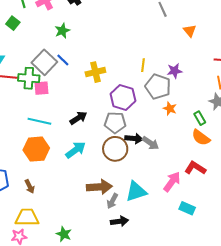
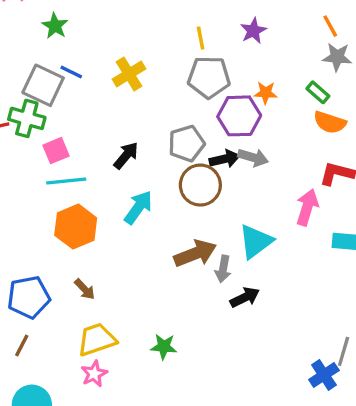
green cross: (29, 78) -> (27, 118), turned 30
gray pentagon: (158, 87) -> (209, 77), moved
pink square: (41, 88) -> (56, 151), moved
purple hexagon: (123, 97) -> (239, 116), moved

